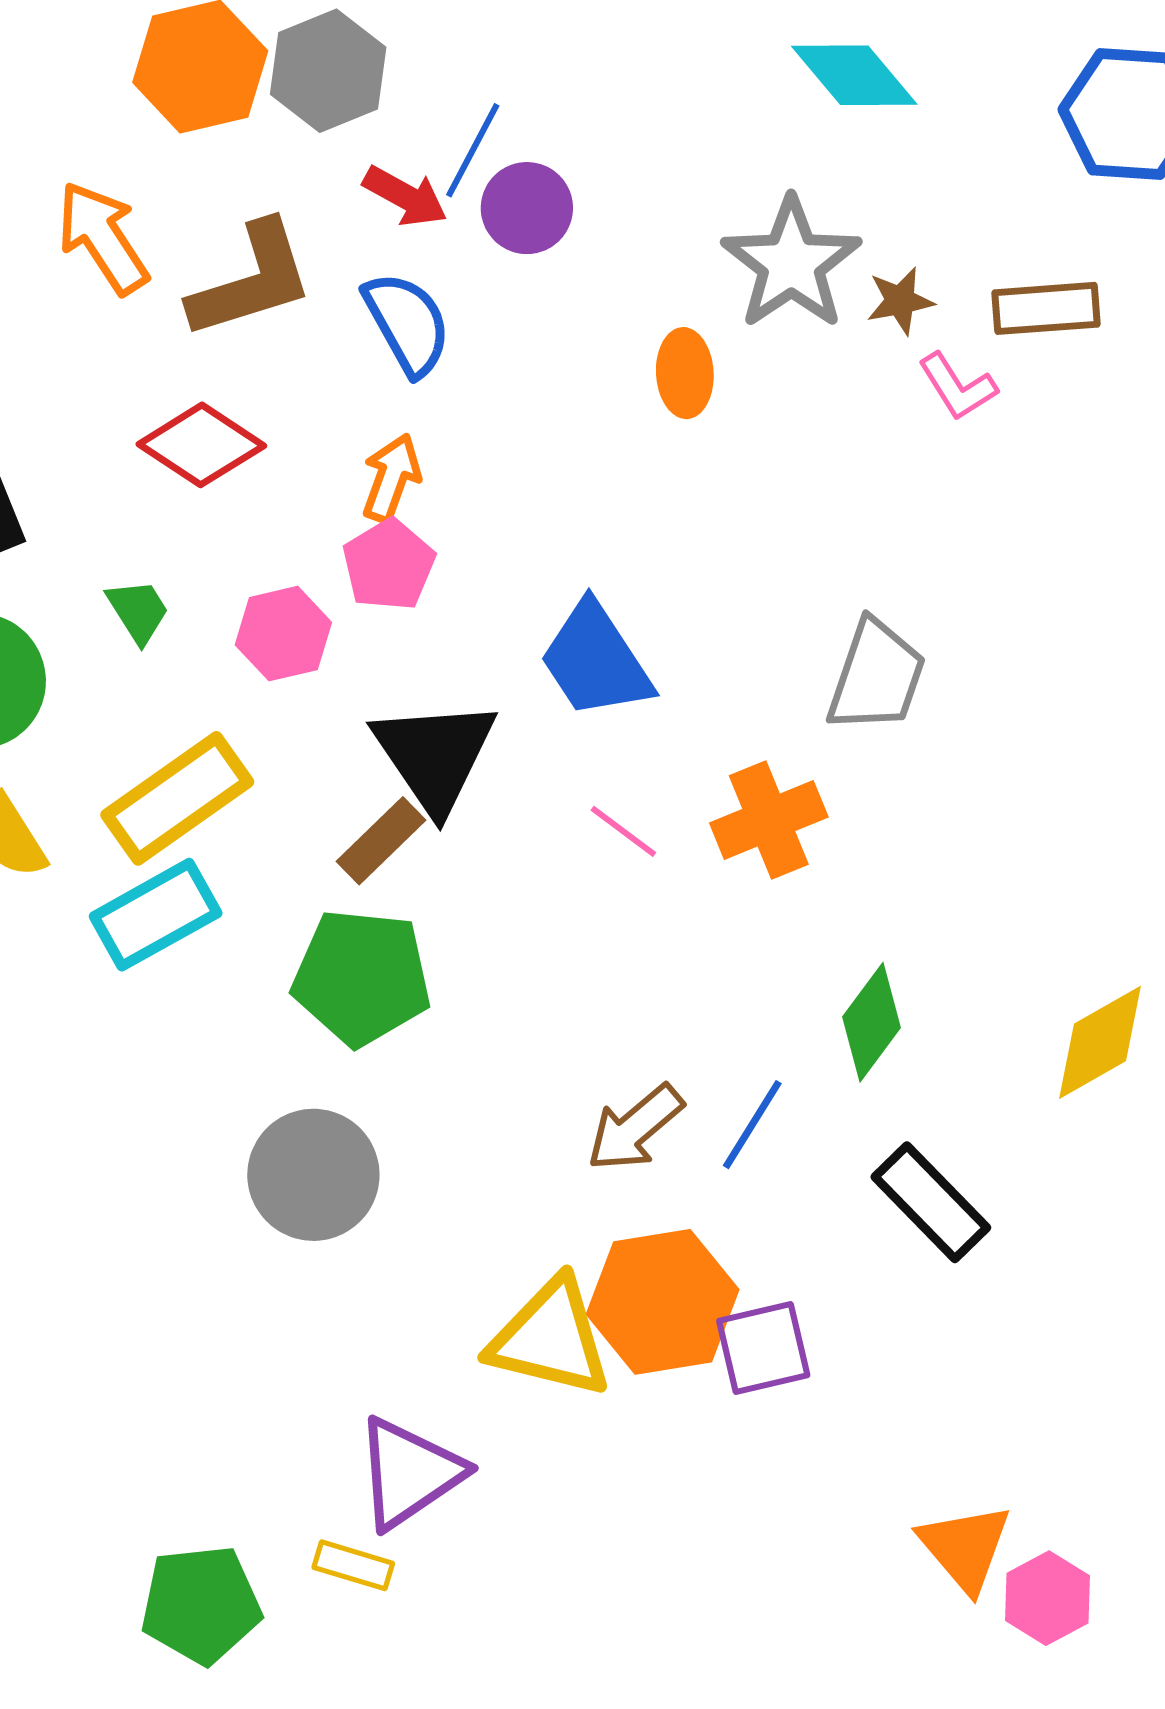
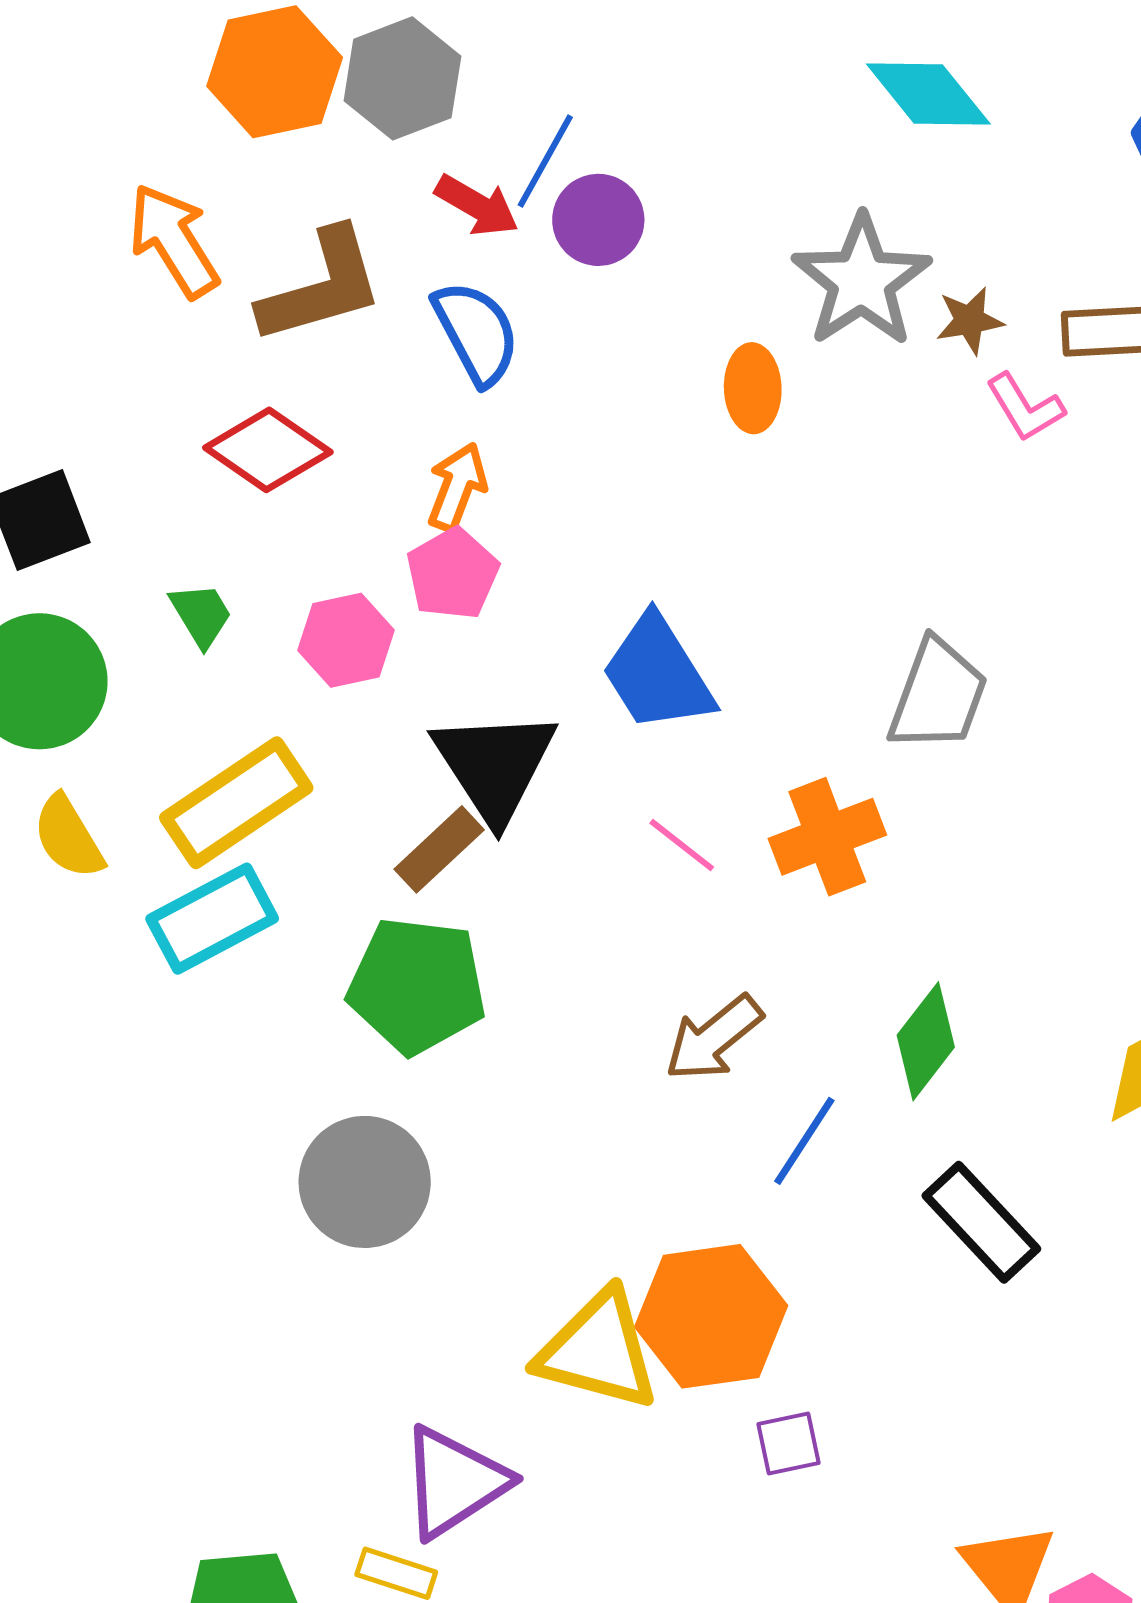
brown arrow: (635, 1128) -> (714, 1038), moved
purple square: (763, 1348) -> (789, 1444), moved, size x0.7

